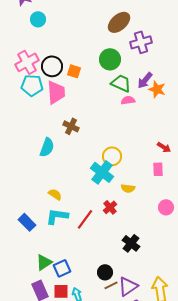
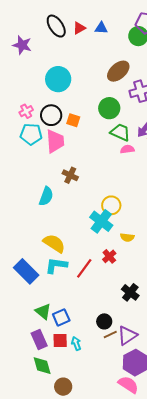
cyan circle: (38, 19) -> (58, 79), moved, size x1.6
pink cross: (27, 62) -> (26, 111), size x0.6
yellow semicircle: (55, 194) -> (54, 243), size x1.6
blue rectangle: (27, 222) -> (26, 271), size x1.4
green triangle: (44, 262) -> (43, 311), turned -48

